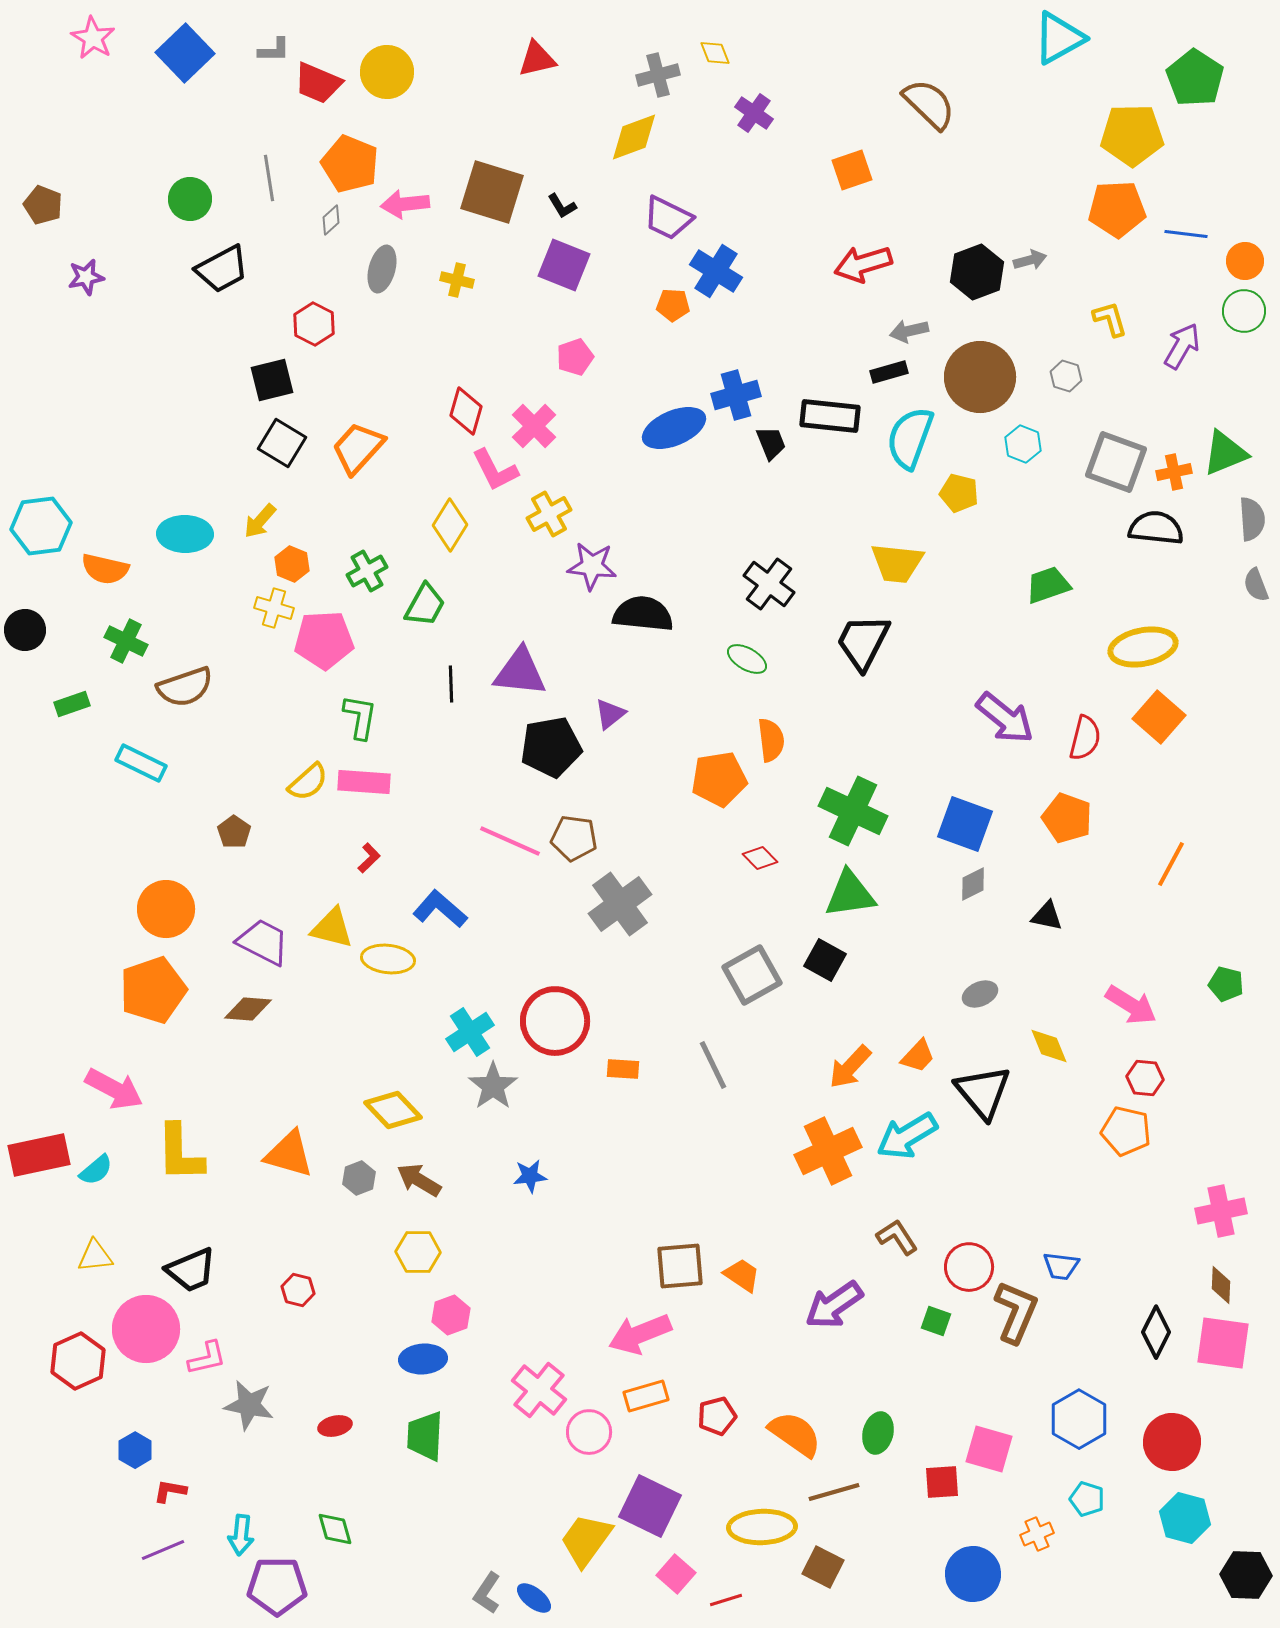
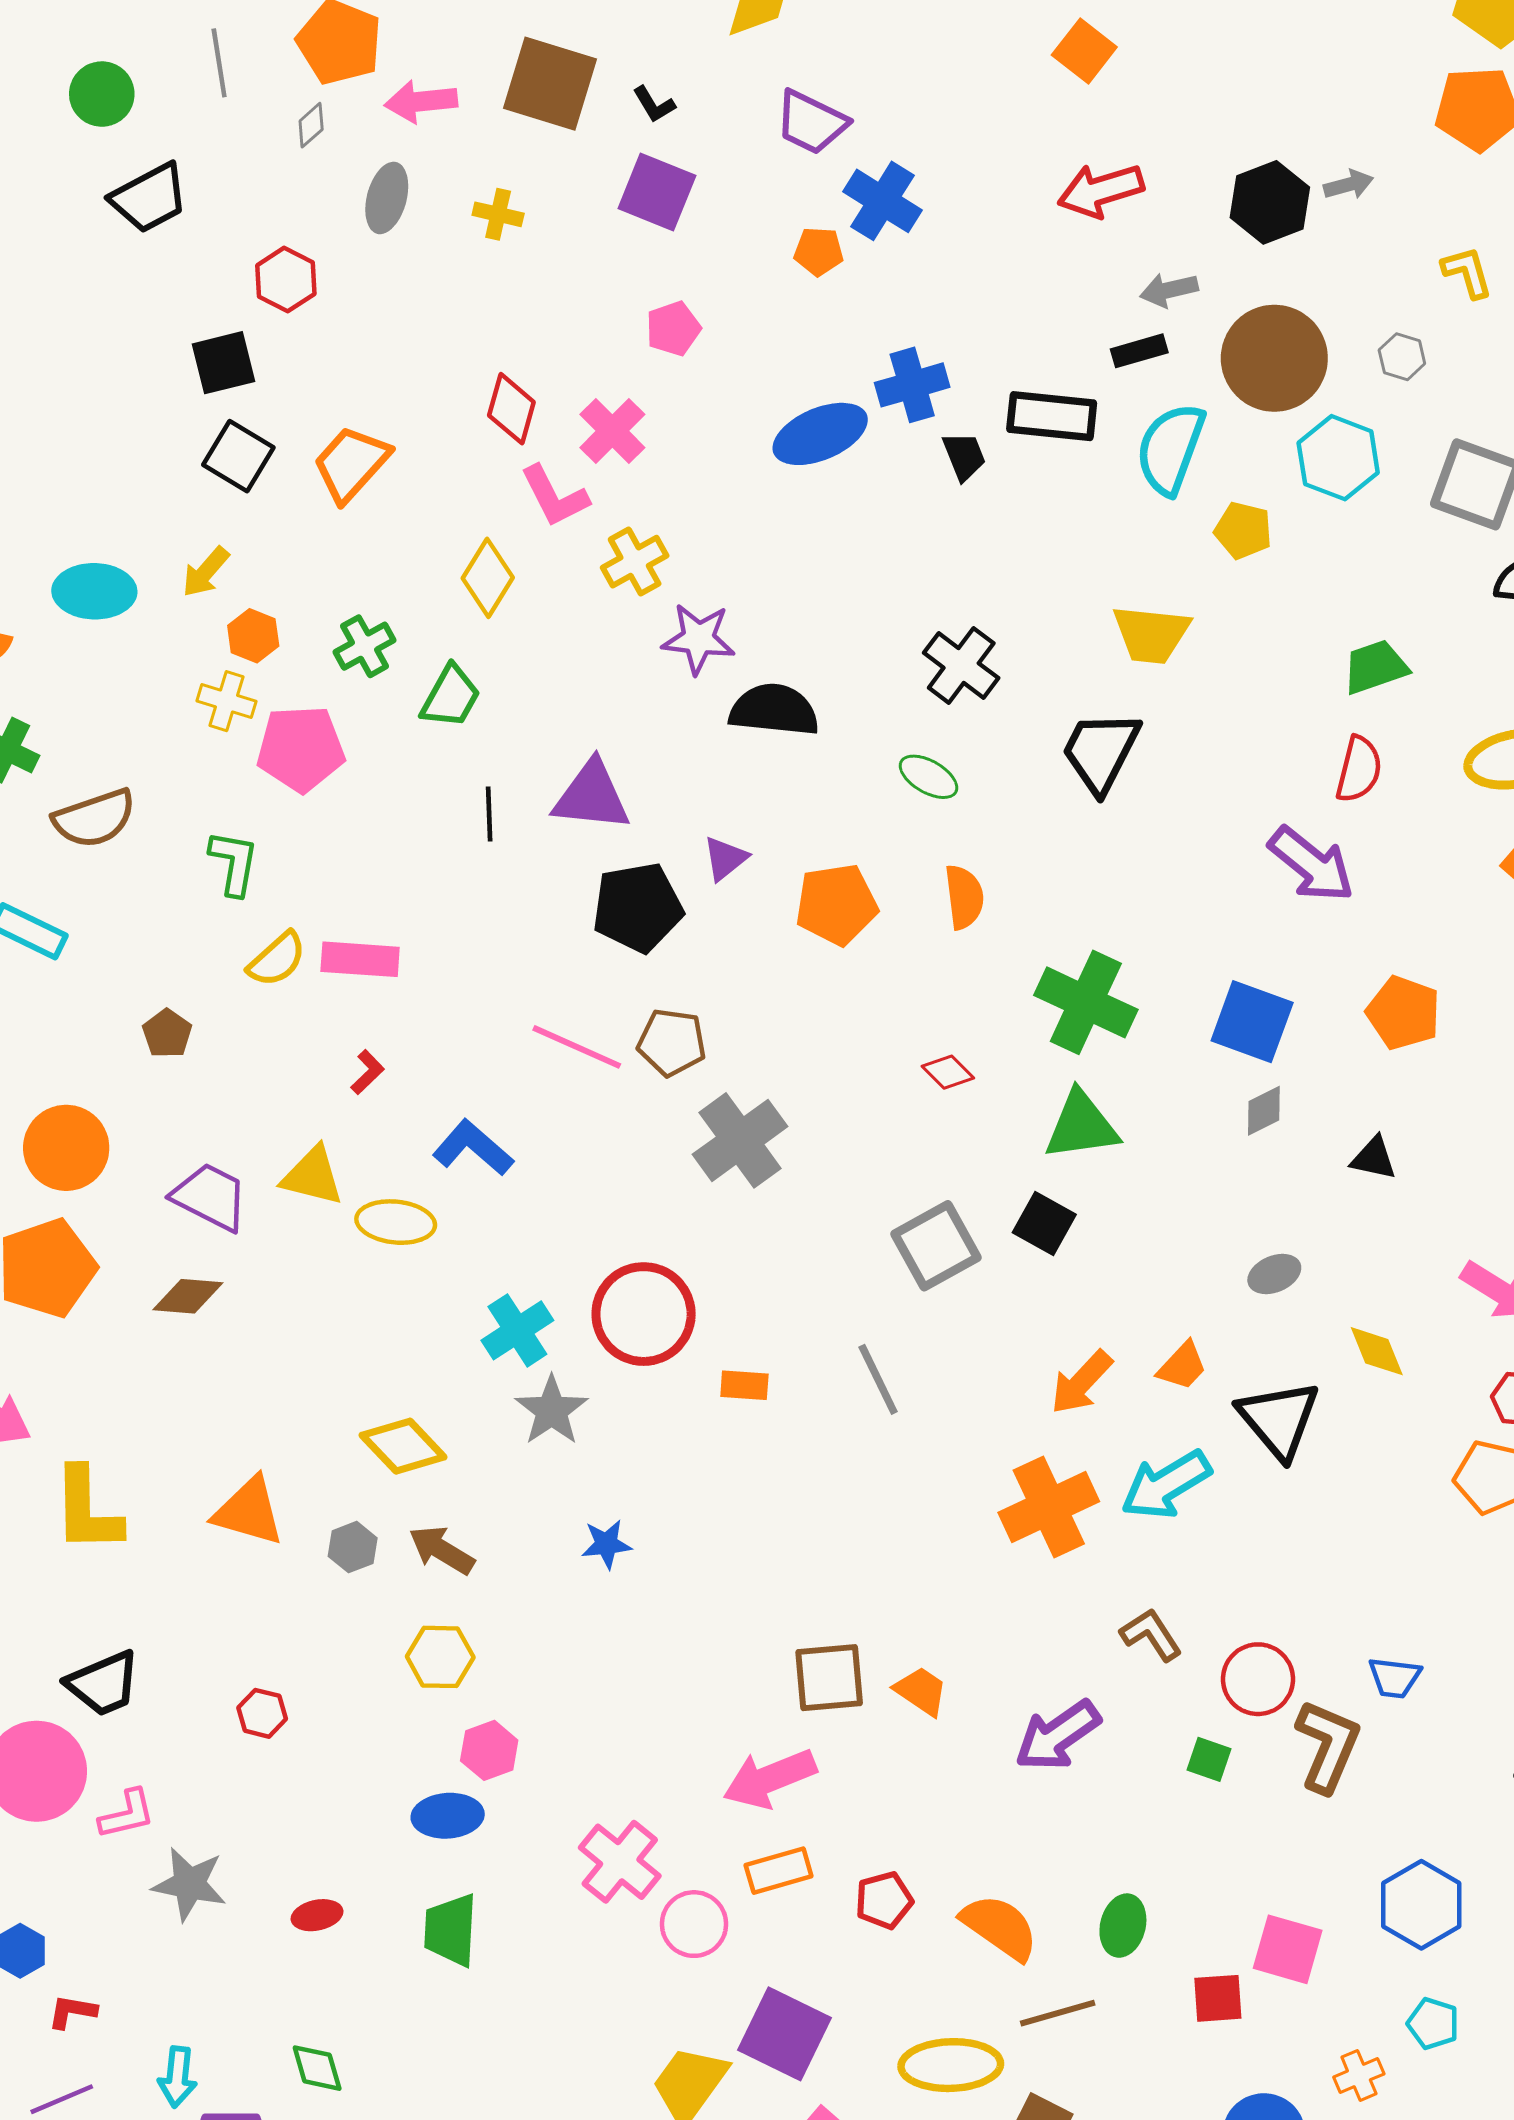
orange square: (852, 170) -> (1084, 51), turned -33
cyan hexagon: (1023, 444) -> (1338, 458), size x1.5
green L-shape: (360, 717) -> (234, 863), moved
red semicircle: (1085, 738) -> (1359, 769), moved
orange pentagon: (719, 779) -> (836, 904), moved

